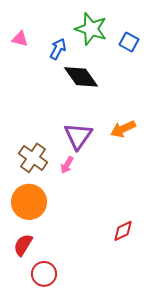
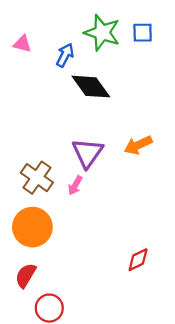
blue square: (129, 42) -> (143, 33), moved, turned -30

